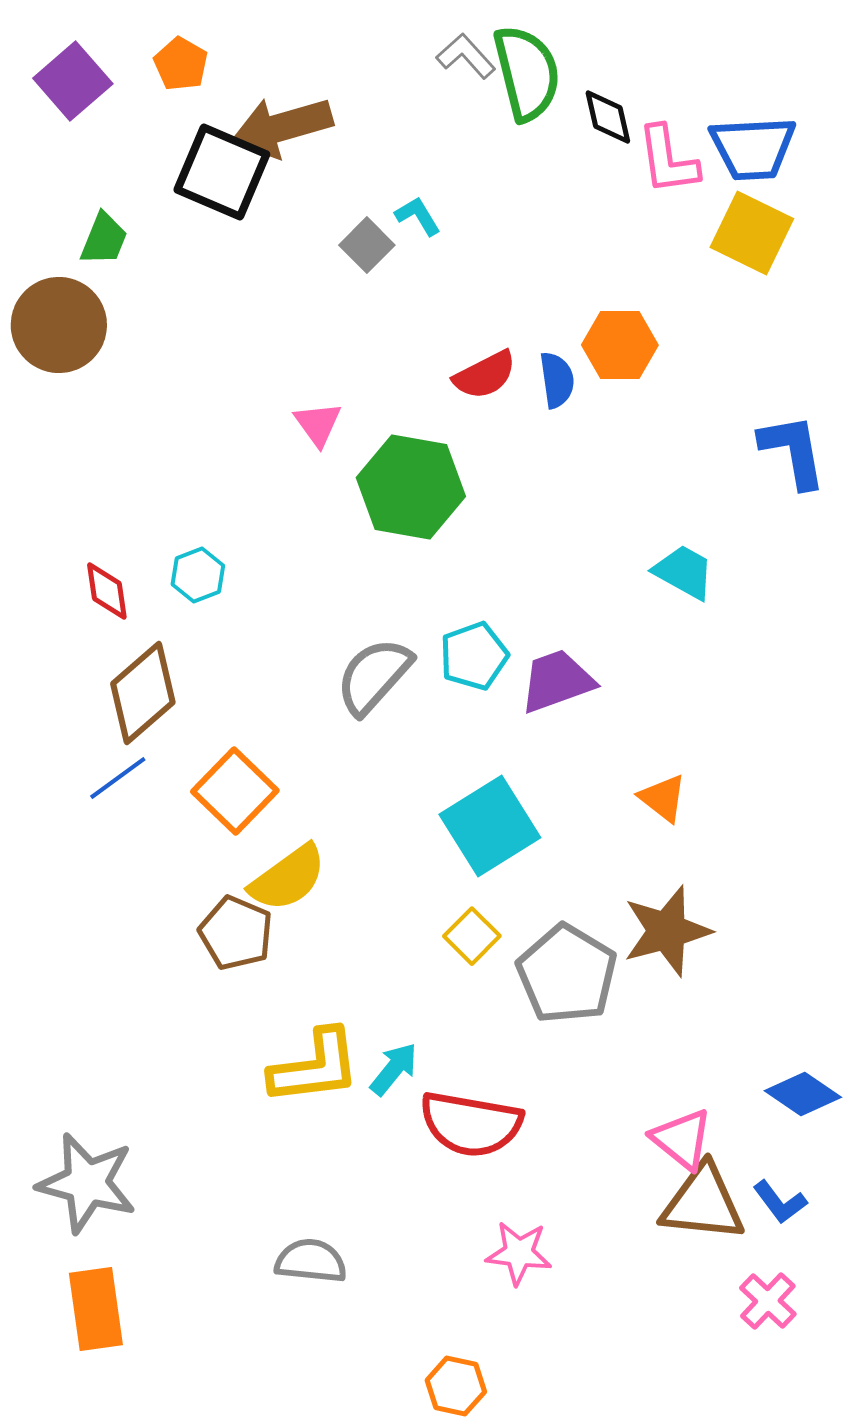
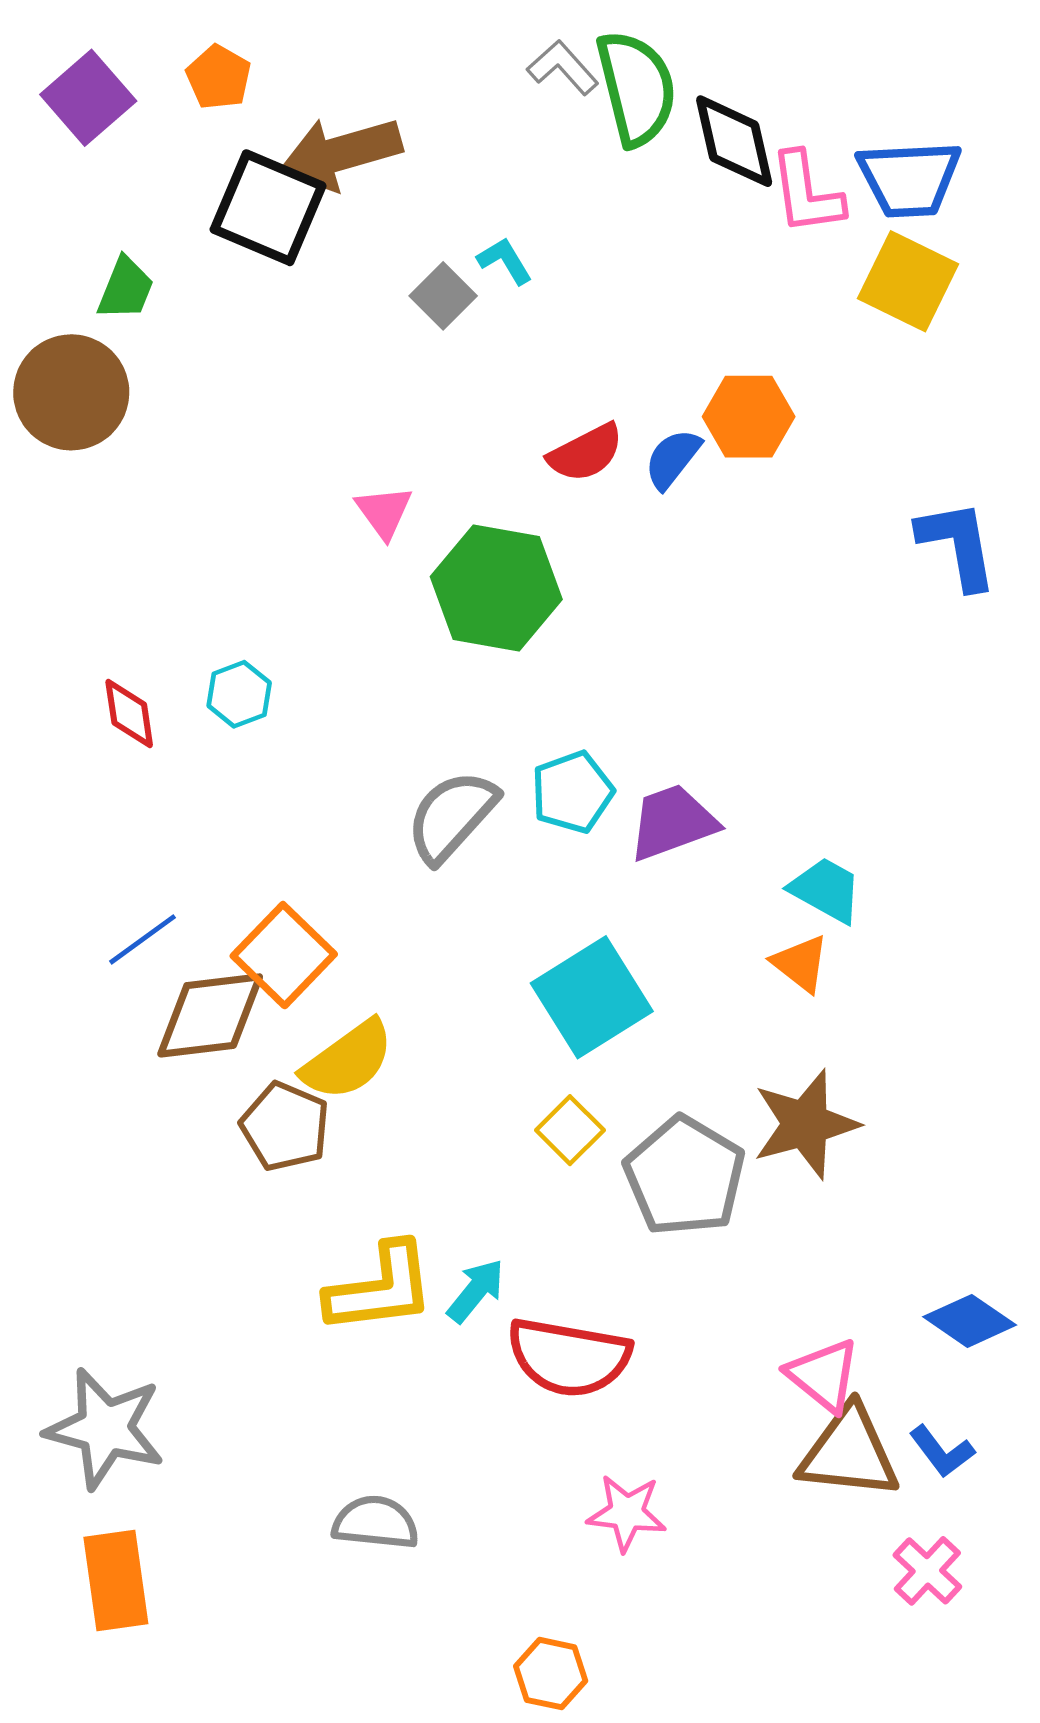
black diamond: (608, 117) -> (734, 141), size x1.4
blue semicircle: (557, 380) -> (673, 459), turned -134
cyan trapezoid: (684, 572) -> (826, 890), moved
brown diamond: (143, 693) -> (210, 1015), moved, turned 34

